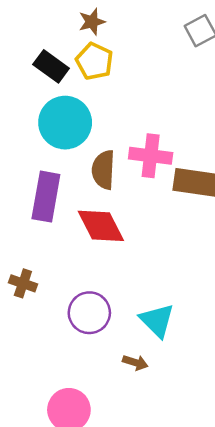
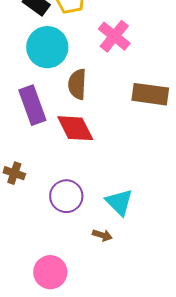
pink cross: (151, 156) -> (114, 36), moved, turned 32
purple rectangle: (46, 197) -> (32, 105), turned -30

